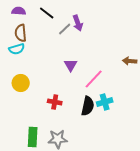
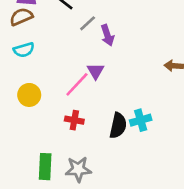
purple arrow: (78, 23) -> (107, 35), moved
brown semicircle: (21, 33) -> (21, 17), moved, turned 72
pink line: (94, 79) -> (77, 84), moved

